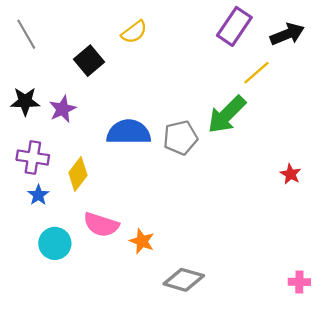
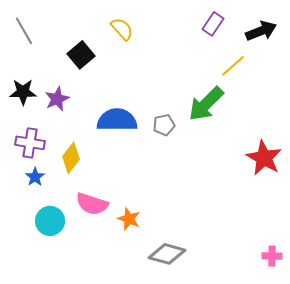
purple rectangle: (234, 26) -> (213, 24), size x0.7
yellow semicircle: (134, 32) -> (122, 29), turned -95
gray pentagon: (180, 138) -> (164, 125), size x0.7
red star: (291, 174) -> (264, 158), size x1.8

